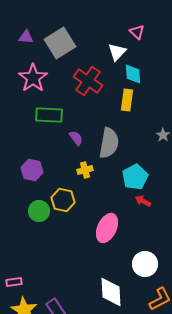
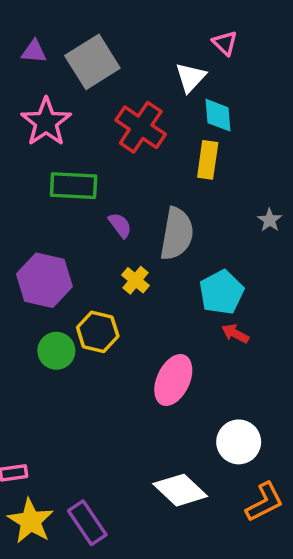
purple hexagon: (32, 170) -> (44, 280), size x1.4
yellow cross: (85, 170) -> (135, 280), turned -35
white diamond: (111, 292) -> (180, 490), turned -44

